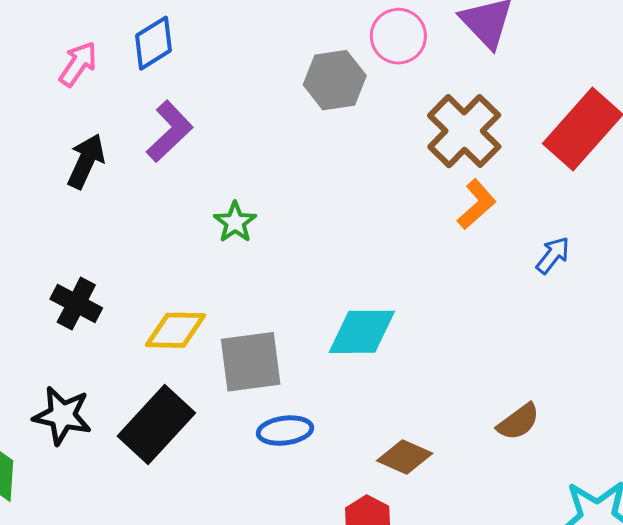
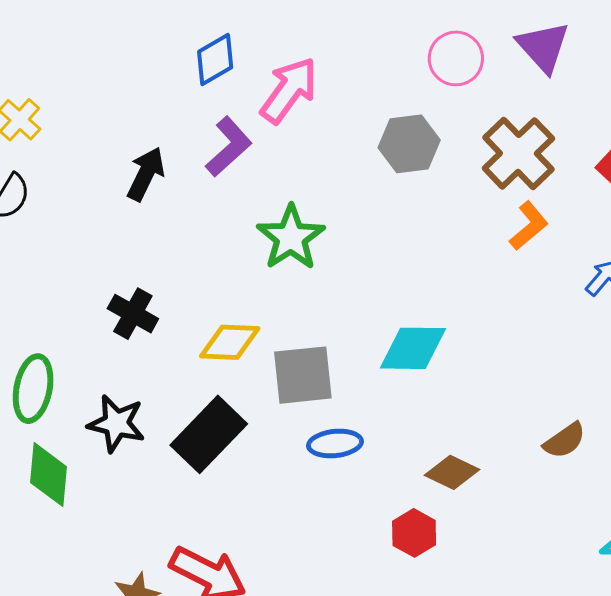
pink arrow: (78, 64) -> (289, 90), moved, size x1.5
gray hexagon: (335, 80) -> (409, 144), moved
green star: (235, 222) -> (291, 238), size x1.6

